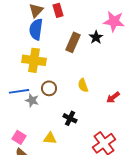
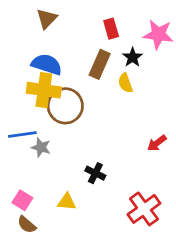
red rectangle: (58, 10) -> (111, 29), moved
blue semicircle: (36, 29) -> (47, 64), moved, turned 100
yellow semicircle: (83, 85) -> (125, 83), moved
brown circle: (49, 88) -> (65, 106), moved, size x1.6

